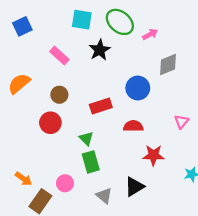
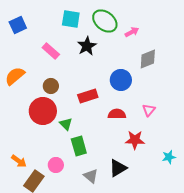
pink triangle: (181, 122) -> (149, 110), moved
red circle: (50, 123) -> (43, 111), size x1.4
green triangle: (86, 138) -> (66, 124), moved

